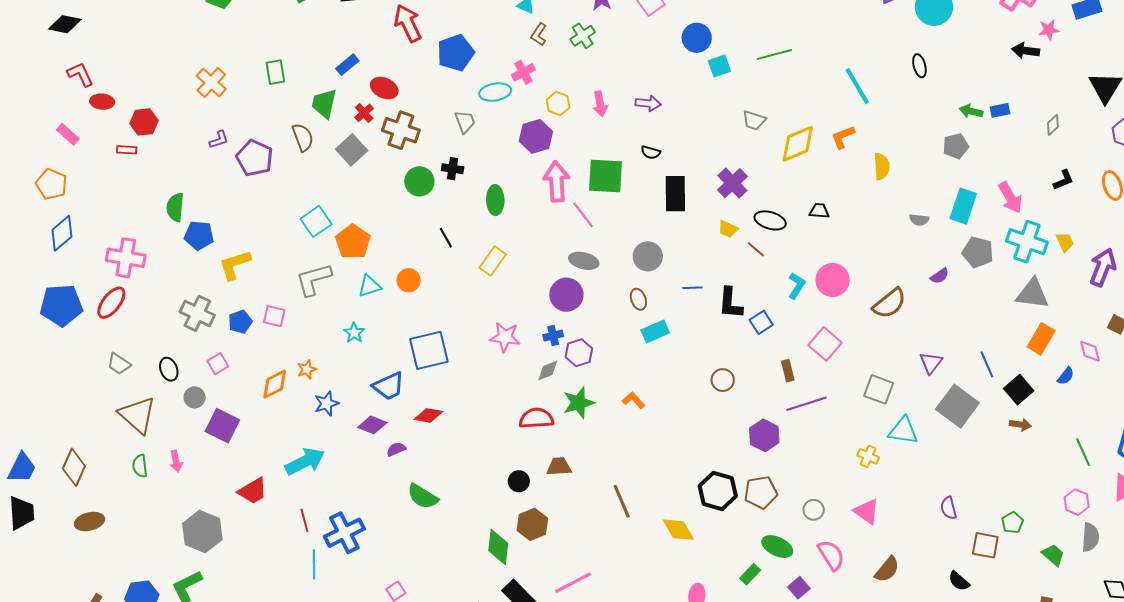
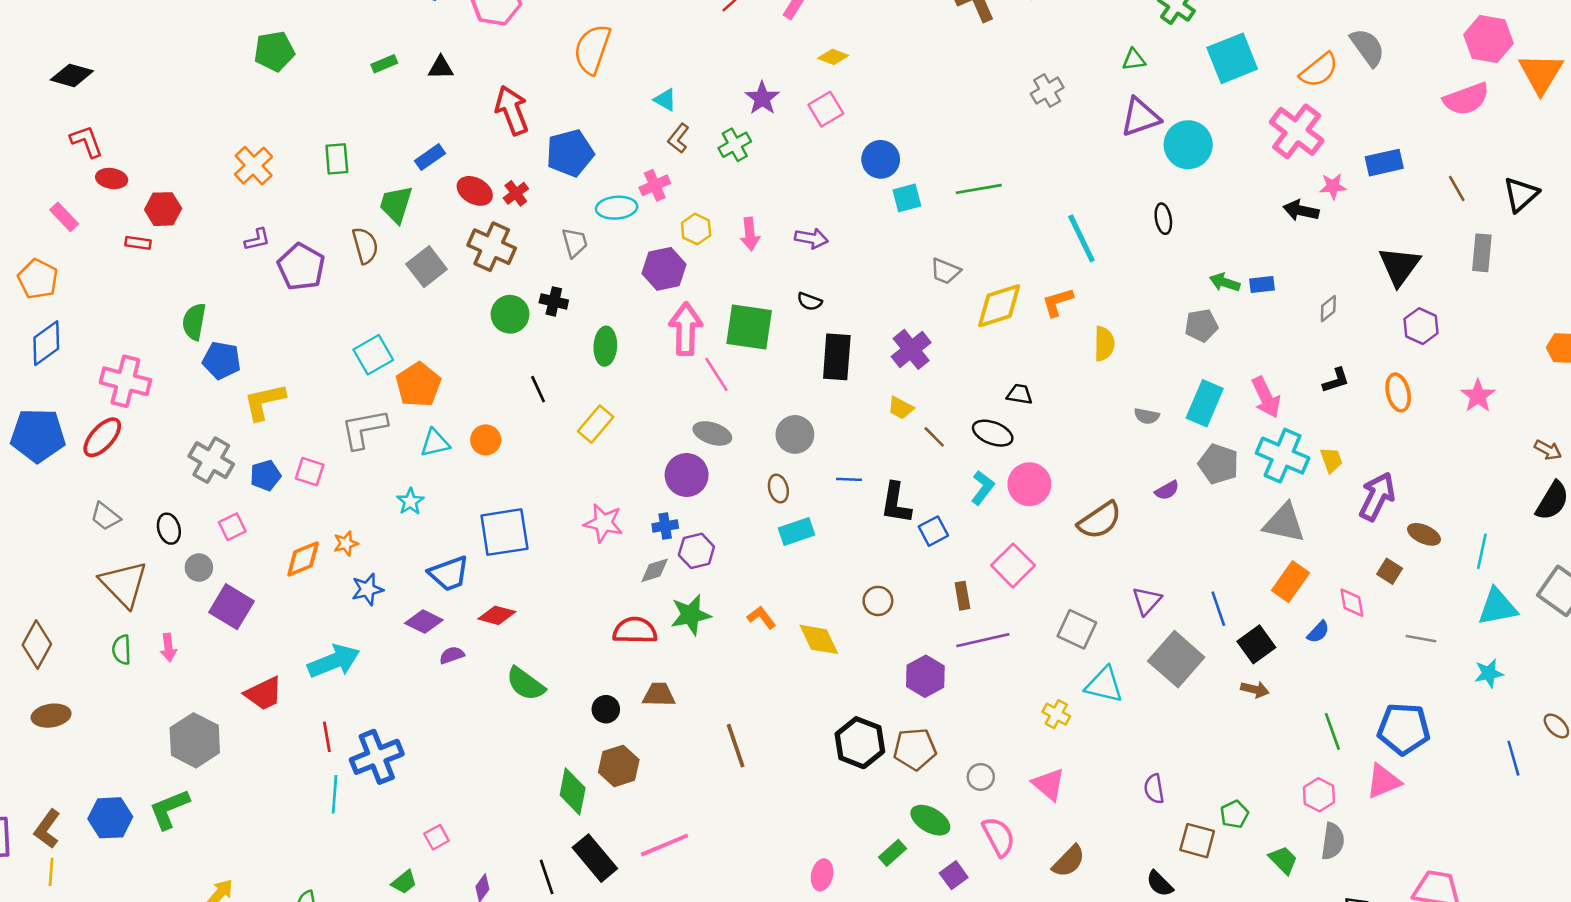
red cross: (364, 113) -> (516, 193), moved
black ellipse: (770, 220) -> (993, 433), moved
green semicircle: (423, 496) -> (525, 684), moved
yellow diamond: (678, 530) -> (819, 639), moved

